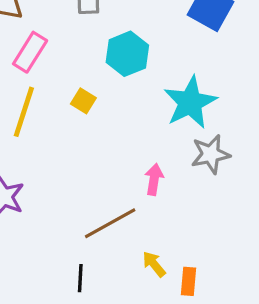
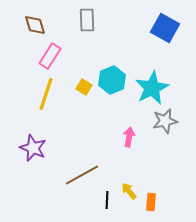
cyan hexagon: (127, 54) -> (112, 80), moved
brown line: (110, 223) -> (82, 175), moved
black line: (80, 278) -> (107, 200), moved

